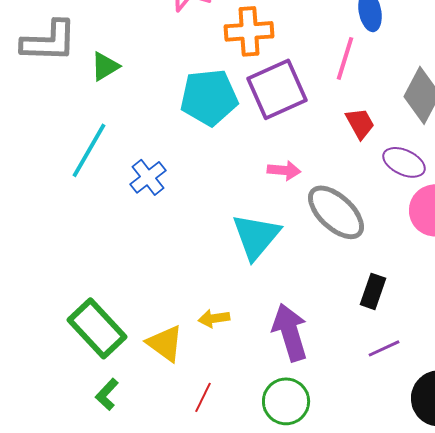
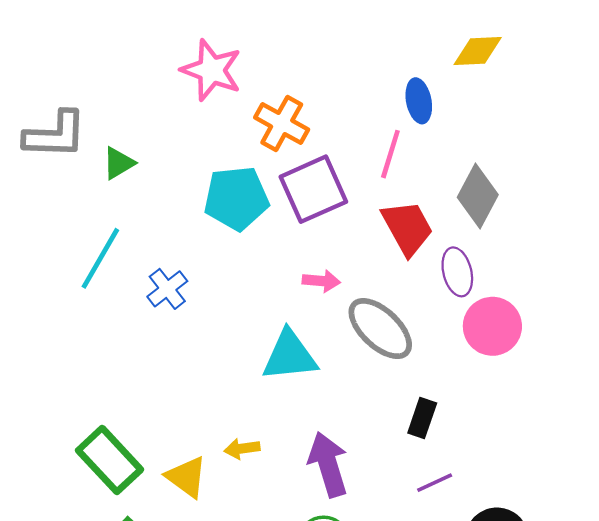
orange cross: (249, 31) -> (282, 123), turned 33
red trapezoid: (360, 123) -> (407, 228), size x1.6
purple ellipse: (404, 162) -> (457, 272), turned 51
cyan triangle: (256, 236) -> (290, 356), turned 44

